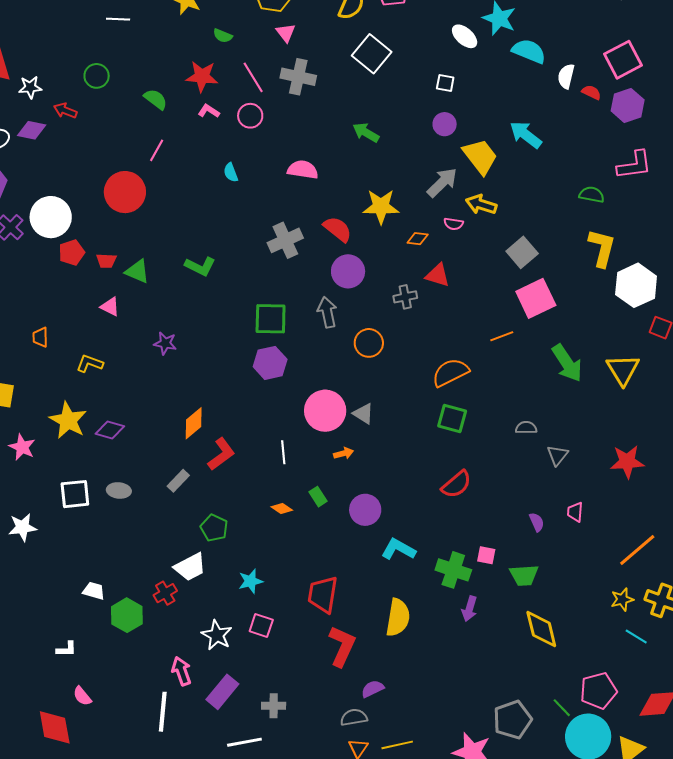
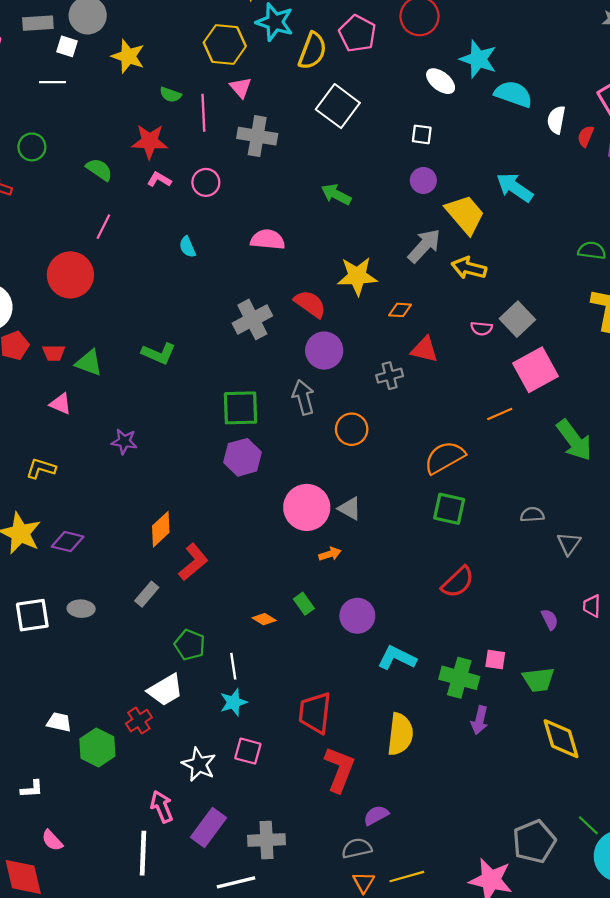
pink line: (253, 77) -> (203, 113), moved, turned 32
red semicircle: (591, 92) -> (586, 136), turned -90
pink semicircle: (454, 224) -> (481, 328), moved
white line: (283, 452) -> (233, 666), moved
gray cross: (274, 706) -> (267, 840), size x1.4

